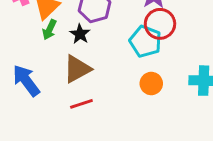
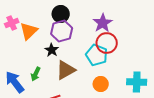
green arrow: (49, 30) -> (36, 74), moved
brown triangle: (77, 69) -> (66, 70), moved

